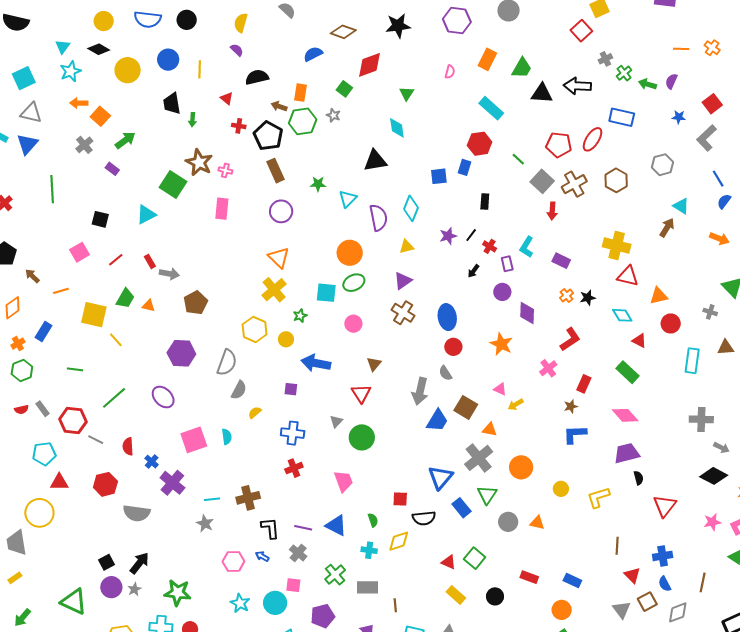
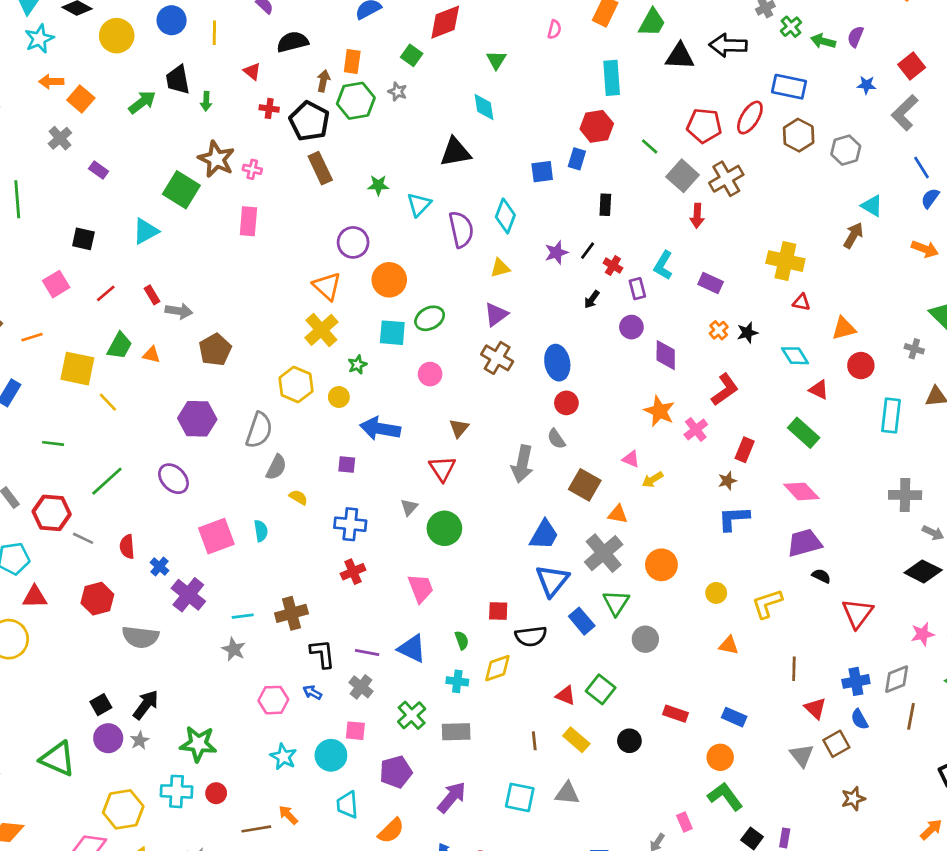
brown arrow: (279, 106) -> (323, 81), turned 84
cyan rectangle: (491, 108) -> (612, 78), turned 45
green arrow: (125, 140) -> (142, 102), moved
brown hexagon: (616, 180) -> (799, 135), moved
purple circle: (281, 211) -> (353, 242), moved
orange circle: (350, 253) -> (389, 280), moved
red triangle: (628, 276) -> (801, 302), size x0.6
orange star: (501, 344) -> (659, 411), moved
yellow semicircle: (255, 413) -> (298, 497), turned 72
blue trapezoid: (437, 421) -> (544, 535), moved
black semicircle: (639, 478) -> (821, 576), turned -48
orange triangle: (537, 523) -> (729, 645), moved
brown line: (395, 605) -> (534, 741), moved
gray diamond: (678, 612) -> (897, 679), moved

